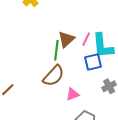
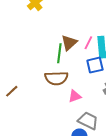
brown semicircle: (54, 76) -> (56, 78), turned 45

